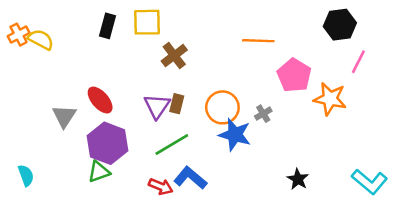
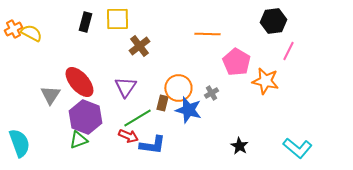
red ellipse: (100, 100) -> (79, 82), size x1.4
brown rectangle: (177, 104) -> (162, 103), moved
cyan semicircle: (26, 175) -> (19, 143), size x1.6
blue L-shape: (190, 178) -> (152, 145), turned 148
red arrow: (161, 187) -> (128, 136), moved

